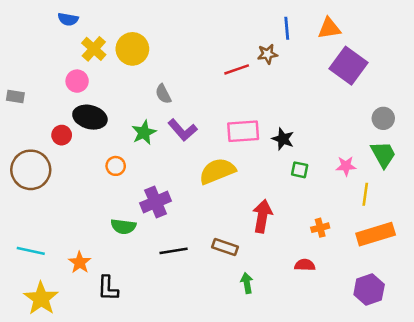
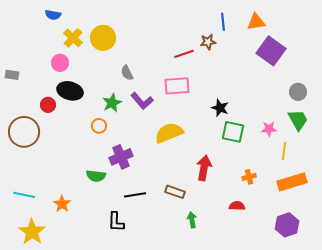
pink rectangle: (243, 131) -> (177, 86), moved
orange circle: (116, 166) -> (99, 126), moved
green square: (300, 170) -> (233, 132), size x1.6
black L-shape: (108, 288) -> (116, 222), moved

